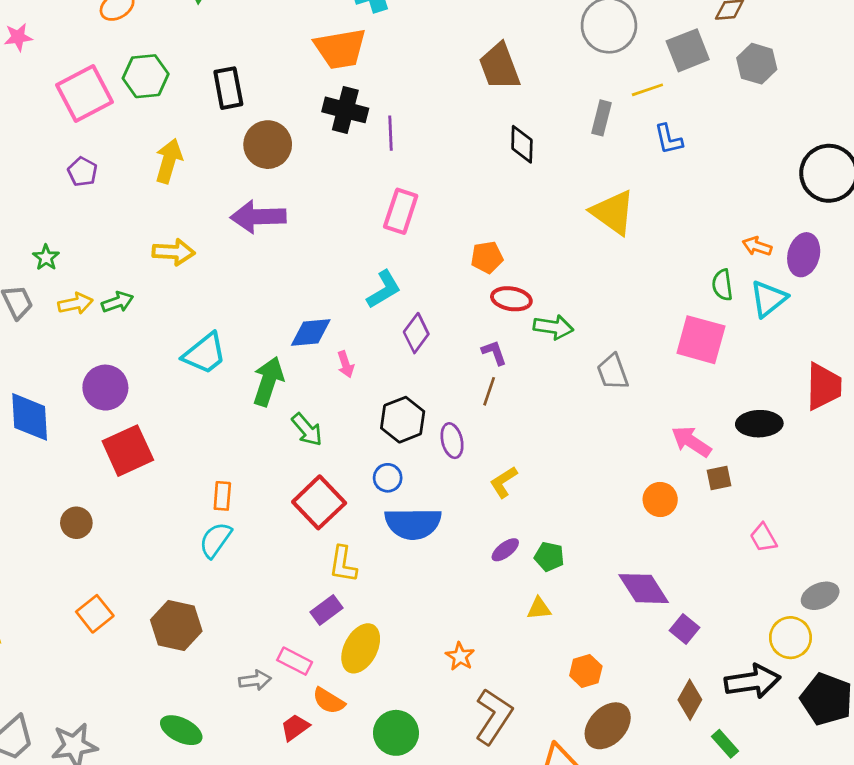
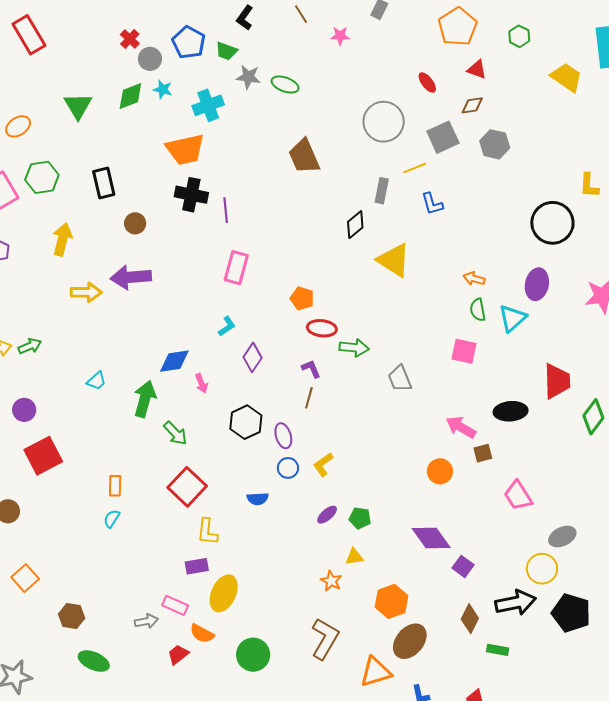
black diamond: (522, 144) -> (355, 225), moved, turned 52
brown circle: (268, 145) -> (135, 223), size x0.6
orange arrow: (757, 246) -> (474, 279), moved
yellow arrow: (174, 252) -> (86, 292), moved
orange pentagon: (487, 257) -> (302, 298), turned 30
cyan L-shape: (384, 289) -> (227, 326), size x0.7
pink square: (701, 340) -> (464, 351), size x0.7
cyan trapezoid: (205, 354) -> (96, 381), size x0.6
purple circle: (105, 388) -> (24, 410), size x0.7
blue circle: (388, 478) -> (288, 468), moved
blue semicircle: (413, 523) -> (258, 499), size x0.5
pink trapezoid: (763, 538) -> (518, 496), size x1.4
cyan semicircle: (215, 540) -> (112, 519), size x0.7
purple rectangle: (326, 610) -> (197, 566), turned 30
brown hexagon: (176, 626) -> (72, 616), moved, size x0.7
orange star: (460, 656) -> (331, 581), moved
orange hexagon: (586, 671) -> (391, 601), size x1.4
green rectangle: (725, 744) -> (498, 650), turned -35

